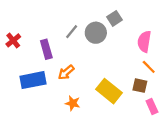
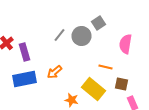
purple rectangle: (46, 49) -> (24, 52), moved
orange line: (149, 67) -> (106, 67), moved, turned -32
orange star: (73, 103) -> (72, 100), moved

